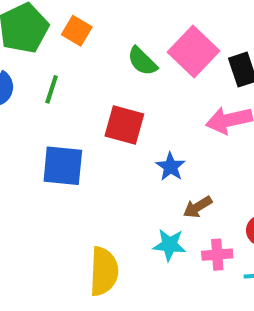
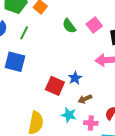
pink square: (194, 52) -> (94, 25), size x0.7
red square: (124, 125) -> (55, 86), moved
blue square: (63, 166) -> (15, 62), moved

